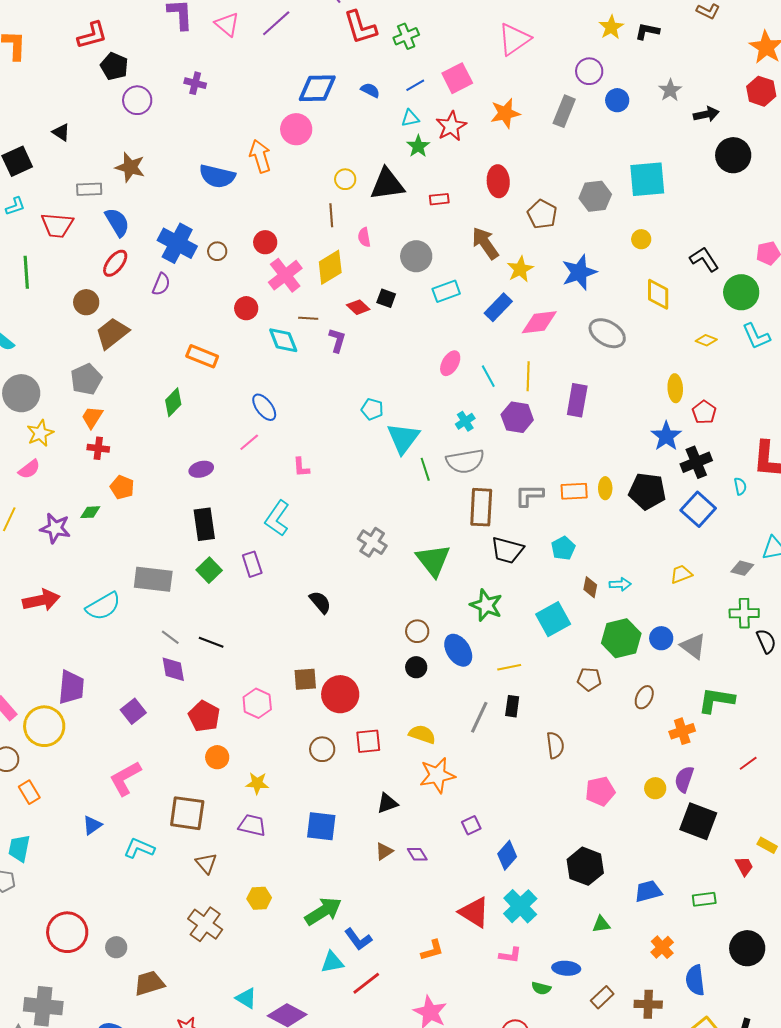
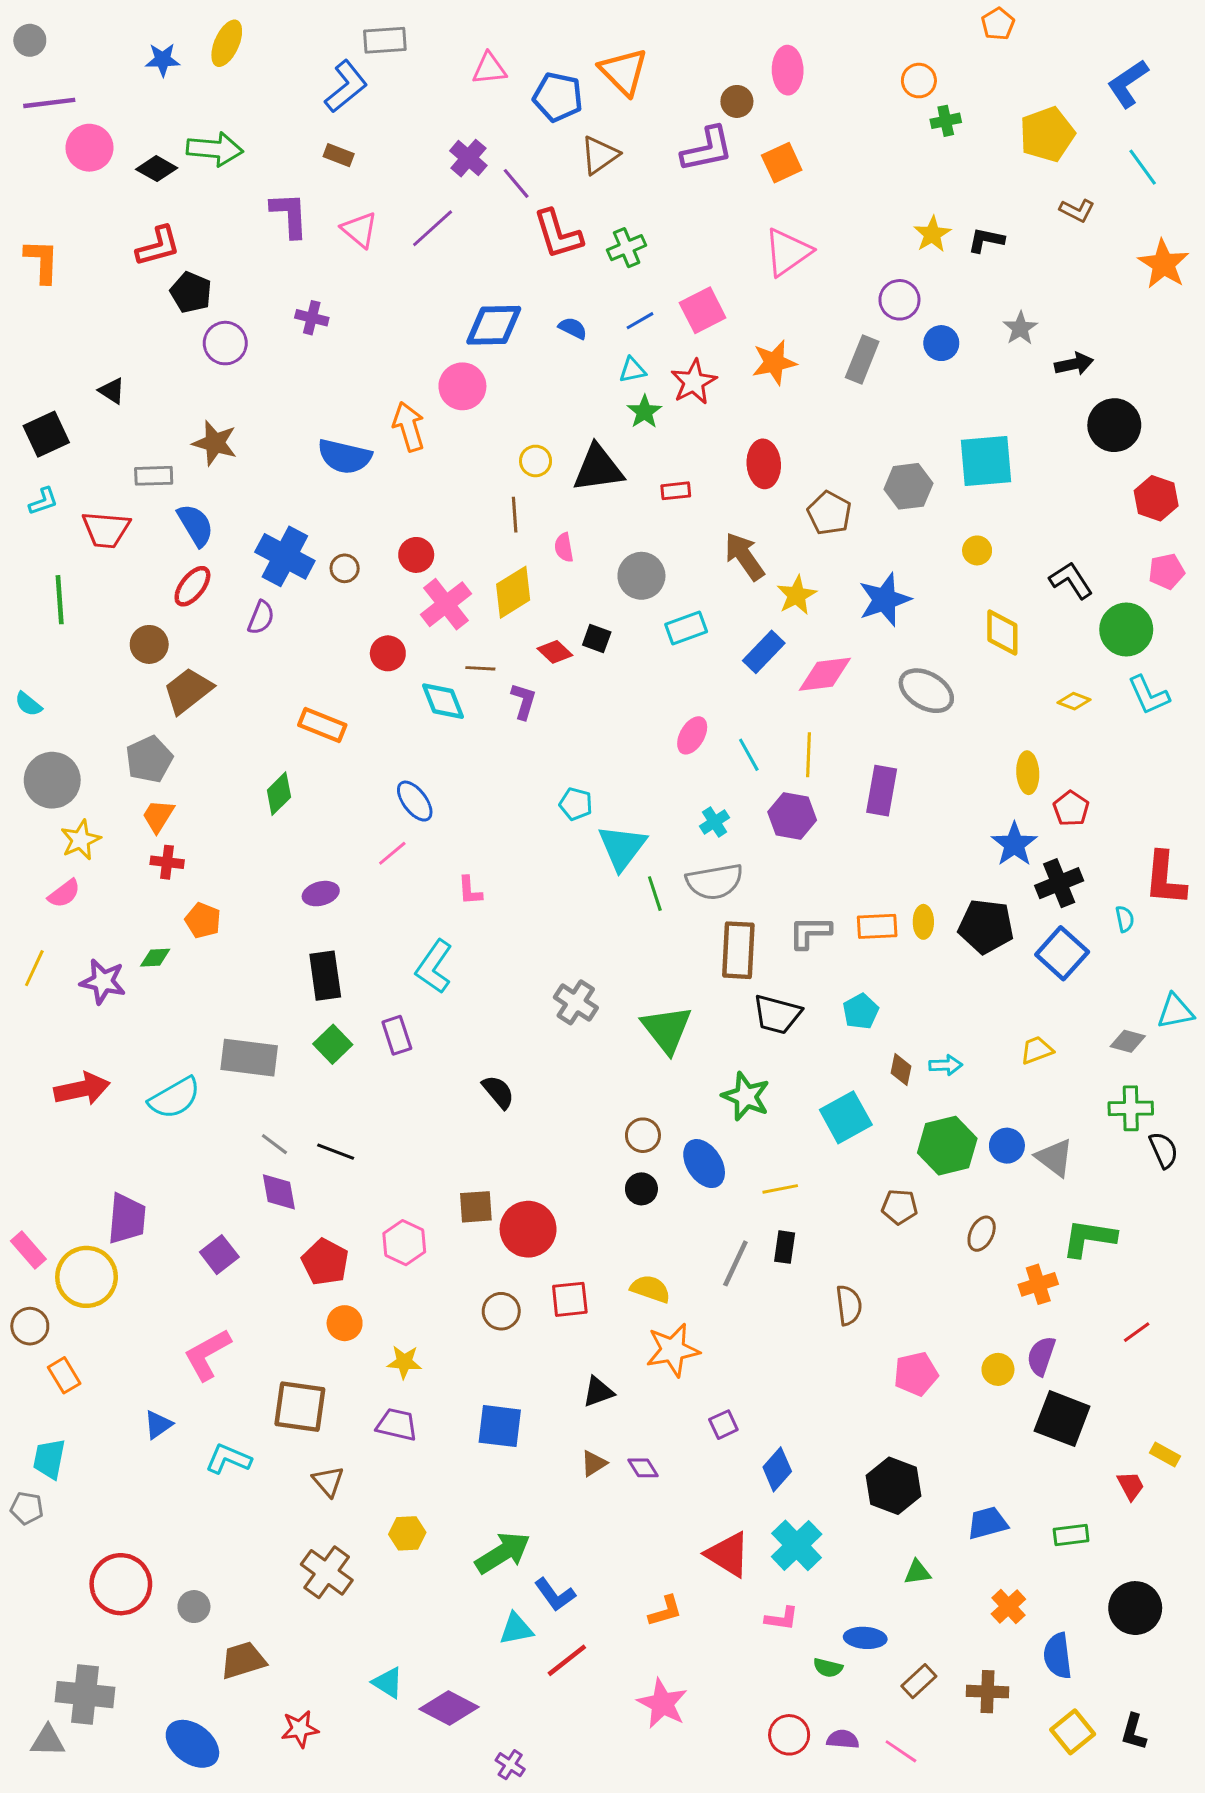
red hexagon: (761, 91) -> (1156, 498), moved

